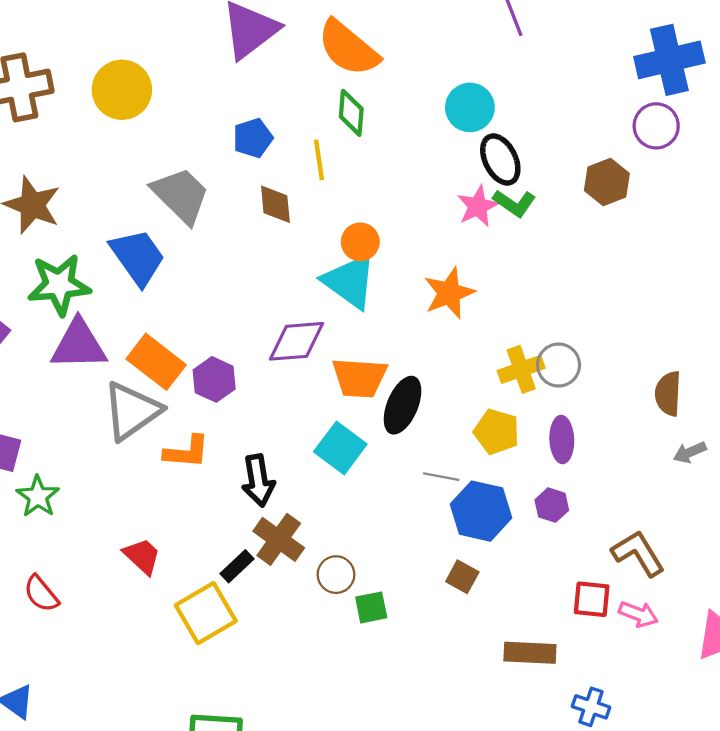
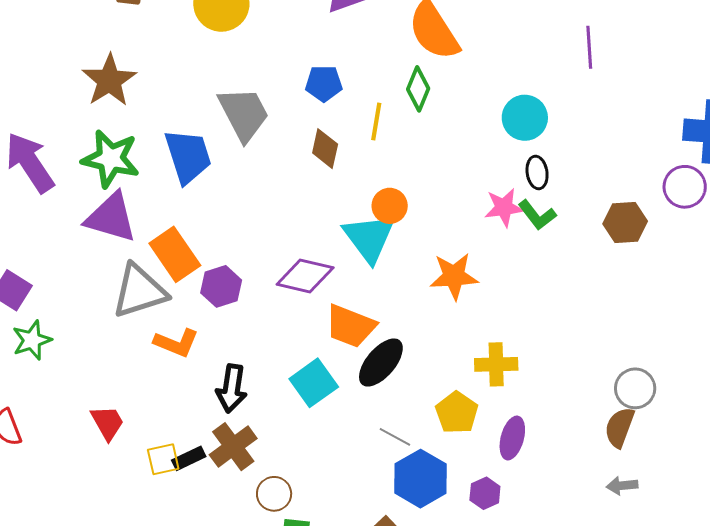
black ellipse: (500, 159) -> (537, 172), size x0.7
gray circle: (559, 365) -> (635, 388), moved
yellow square: (206, 613) -> (163, 459), moved, size x0.6

